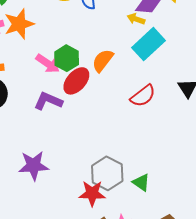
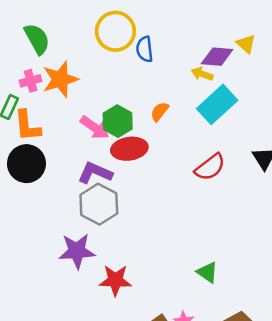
orange semicircle: (103, 61) -> (160, 112), moved, size x0.7
red ellipse: (76, 81) -> (129, 149), turned 40
gray hexagon: (107, 173) -> (99, 204), moved
red star: (92, 193) -> (115, 280), moved

